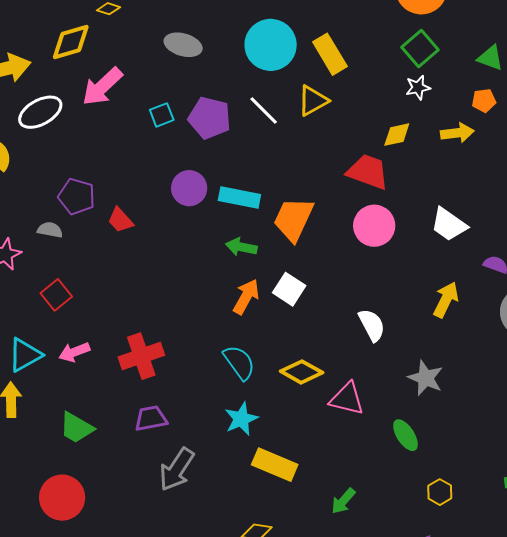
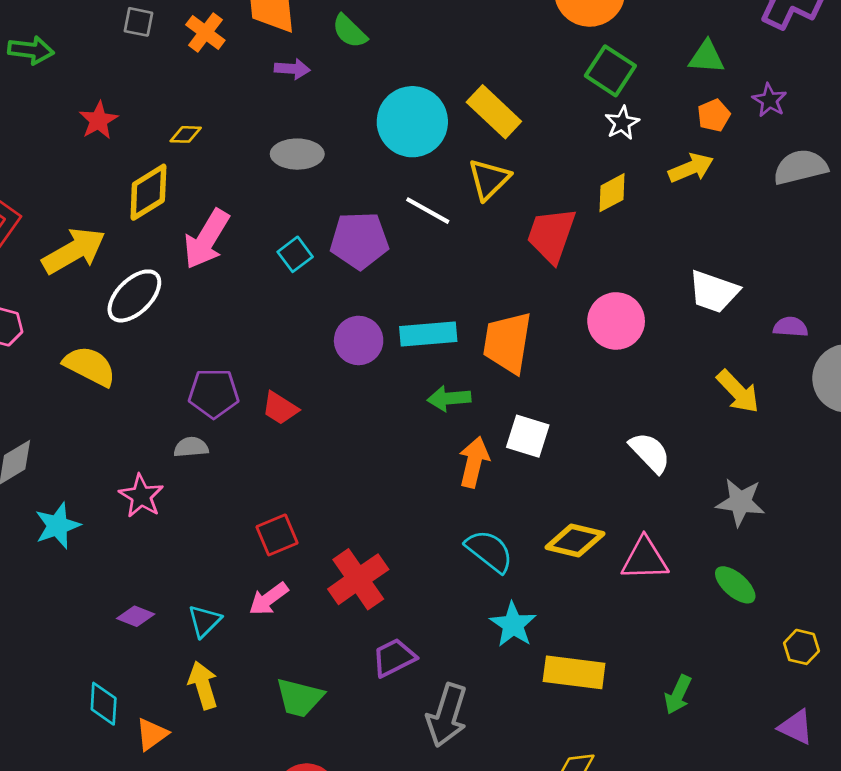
red trapezoid: (368, 172) -> (551, 235), moved, turned -75
red square: (56, 295) -> (277, 535), moved, turned 32
yellow arrow: (446, 300) -> (738, 392), turned 126
cyan triangle: (25, 355) -> (204, 621), size x0.7

